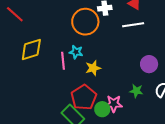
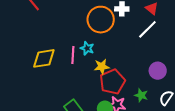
white line: (133, 25) -> (147, 29), turned -45
yellow diamond: (31, 50) -> (44, 58), moved
red pentagon: (84, 97) -> (112, 82), moved

